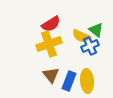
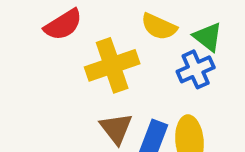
red semicircle: (51, 24) -> (63, 25), moved
yellow semicircle: (81, 36) -> (159, 27), moved

